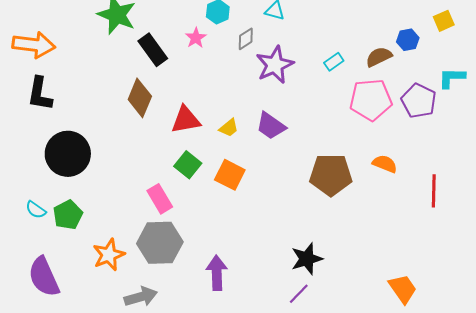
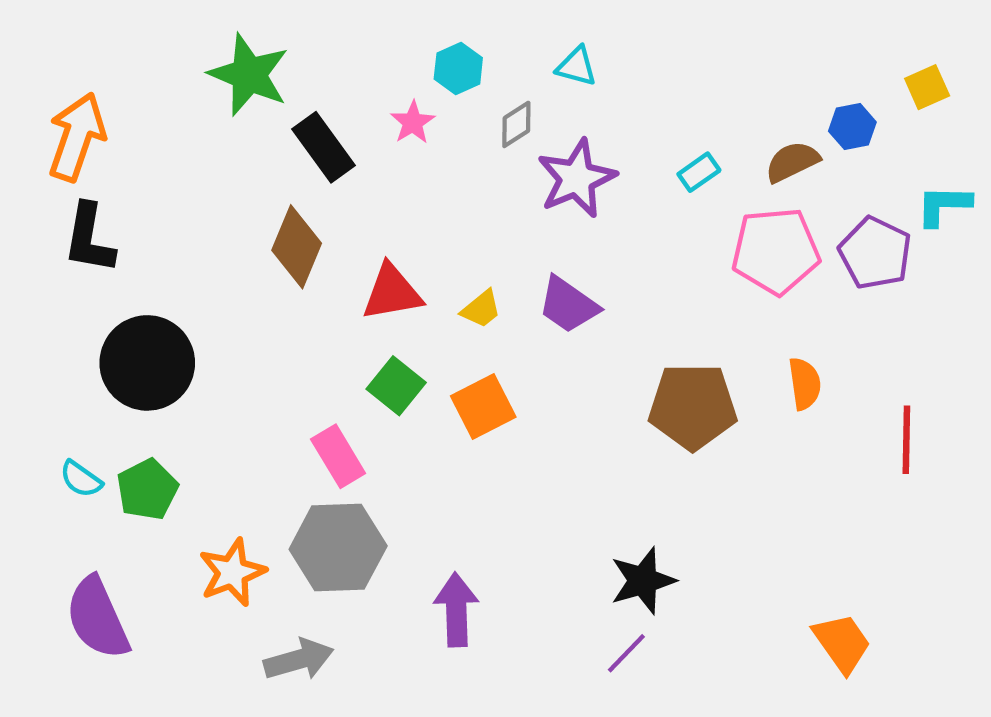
orange arrow: (34, 45) -> (77, 137), turned -78
orange semicircle: (385, 164) -> (805, 384), turned 60
orange square: (230, 175) -> (483, 406), turned 36

